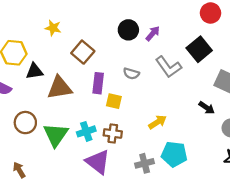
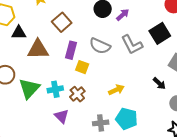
gray semicircle: (131, 74) -> (100, 46), size x1.5
brown cross: (113, 133) -> (77, 94), turned 35
purple triangle: (98, 162) -> (62, 116), size x0.7

